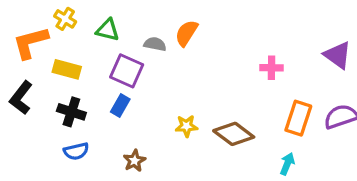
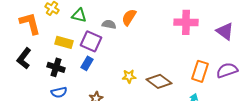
orange L-shape: (31, 43) -> (30, 23), turned 90
pink cross: (272, 68) -> (186, 22), moved, size x1.6
yellow rectangle: (67, 69) -> (64, 42), moved

